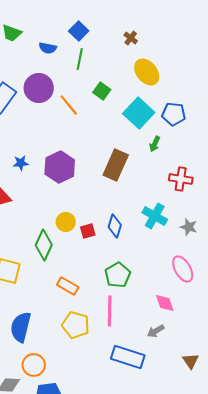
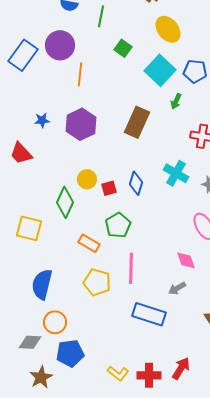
orange line: (69, 105) -> (80, 74), moved, turned 45
green pentagon: (118, 275) -> (118, 225), moved

